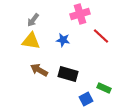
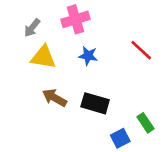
pink cross: (80, 14) -> (76, 19), moved
gray arrow: (33, 20) -> (32, 28), moved
green rectangle: (104, 88) -> (145, 123), turned 32

